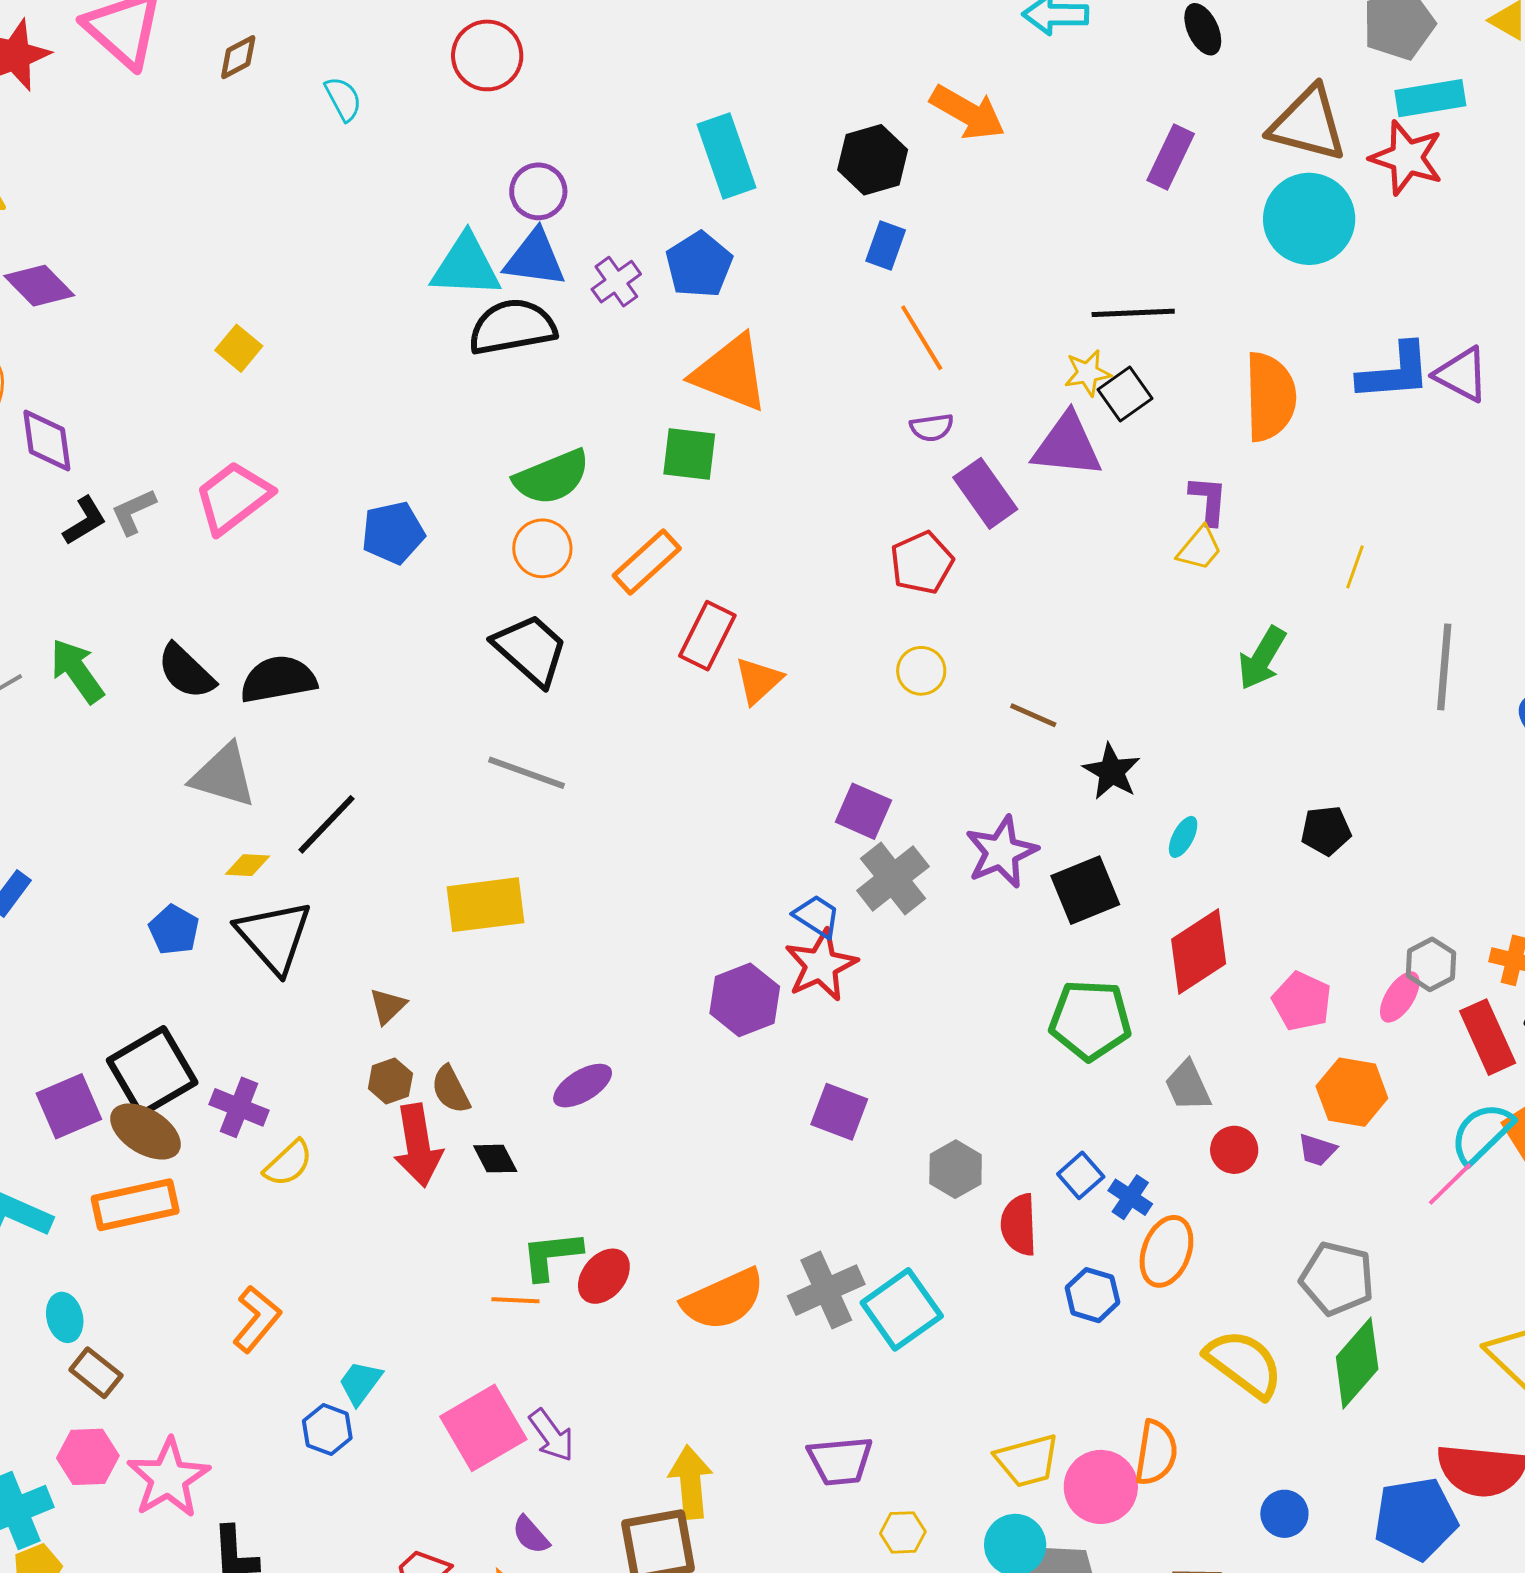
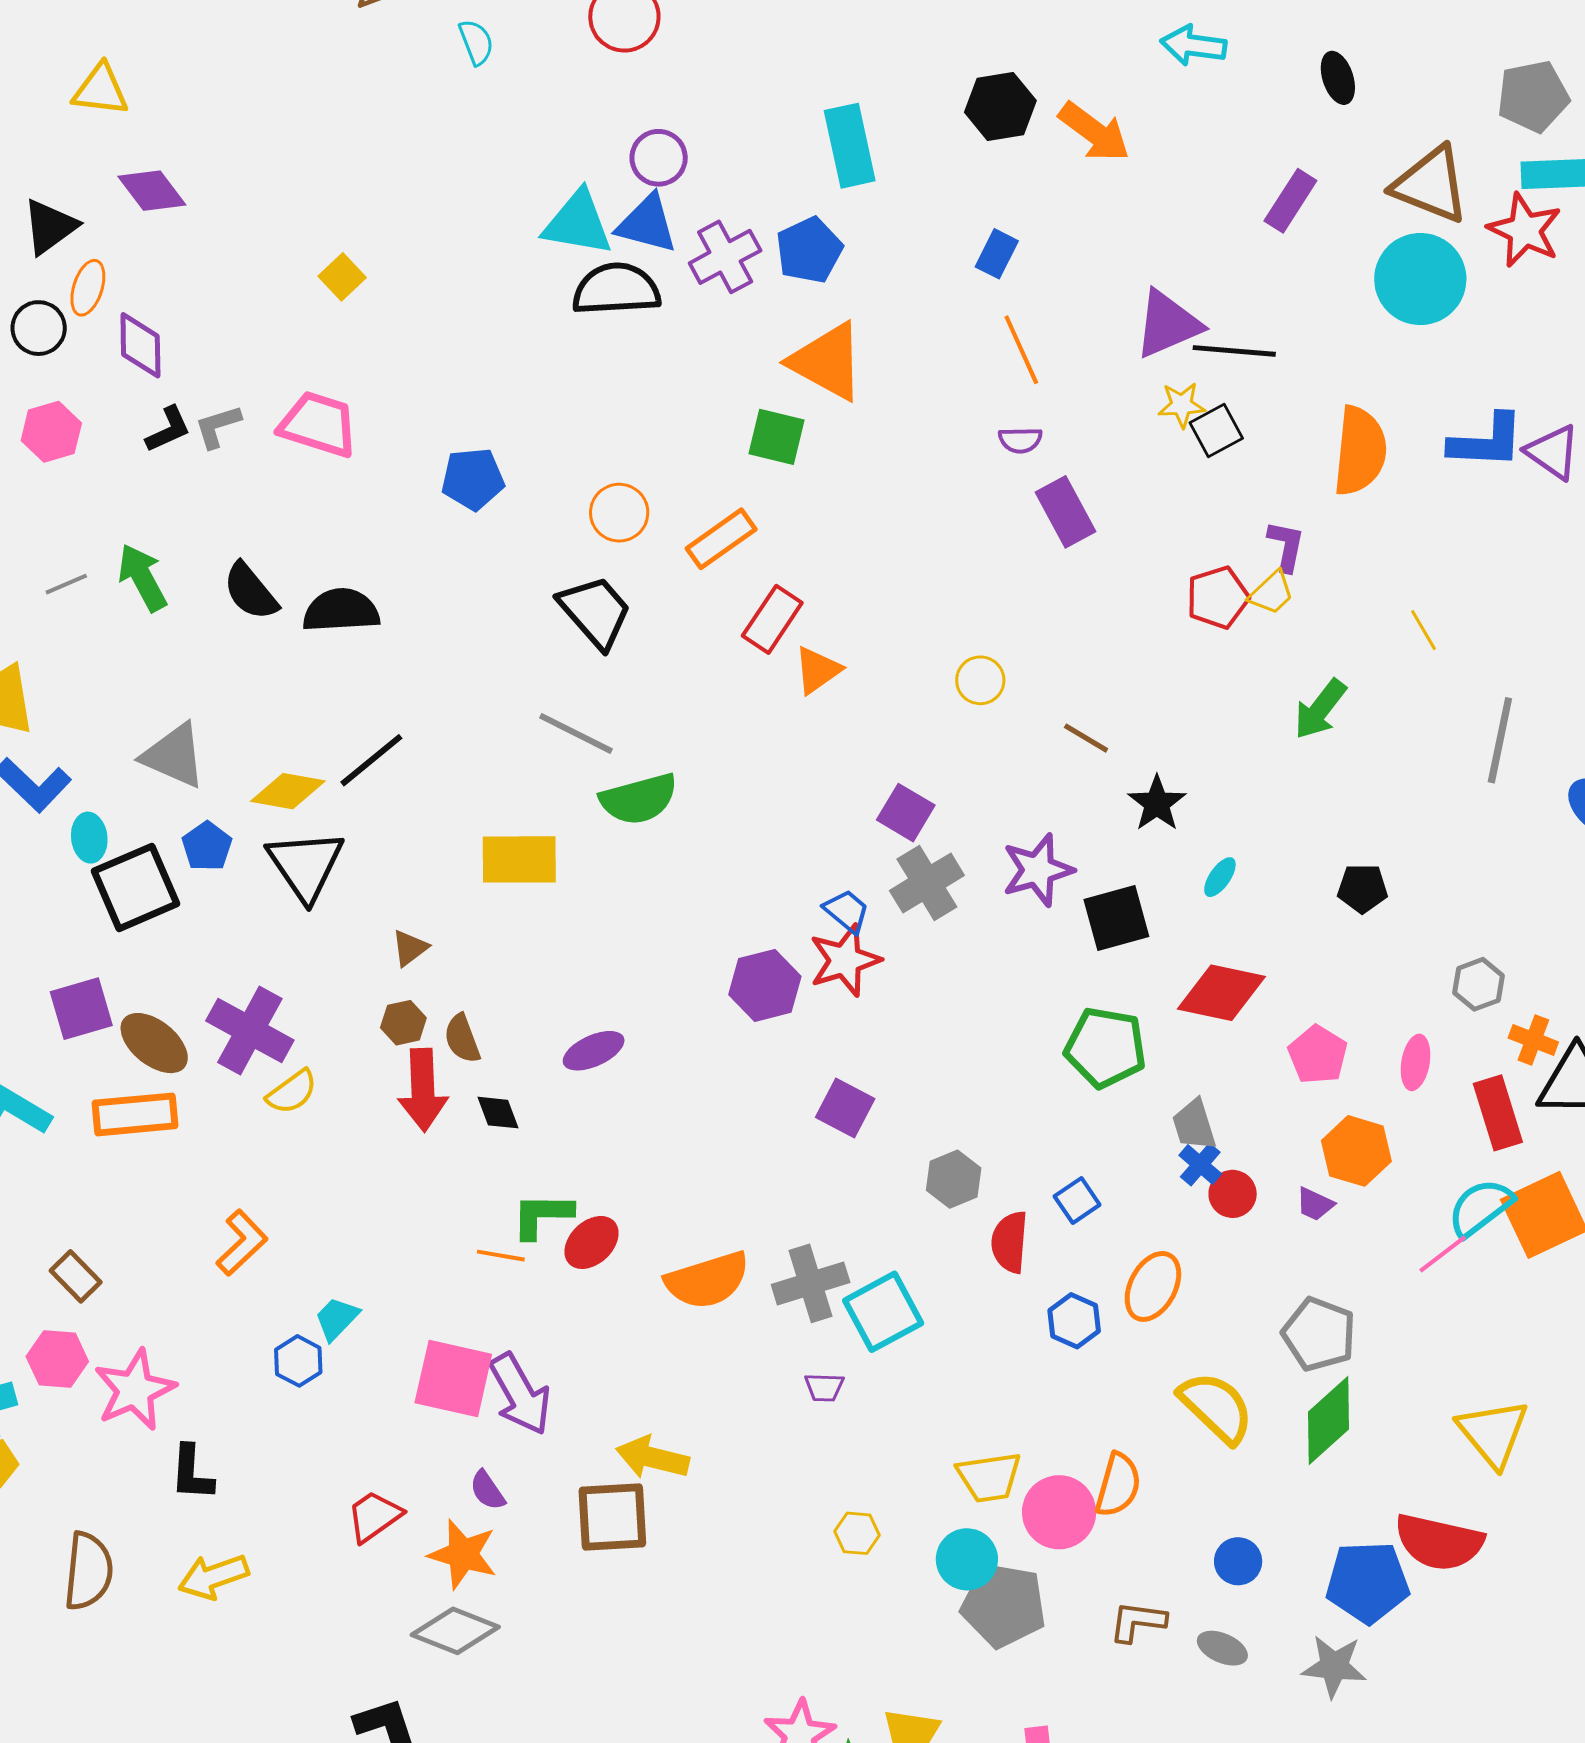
black hexagon: (873, 160) -> (1000, 106), moved
purple cross: (616, 282) -> (725, 257), size x1.4
purple triangle: (1067, 445) -> (1168, 324), moved, turned -36
green semicircle: (552, 477) -> (639, 799), moved
pink trapezoid: (233, 497) -> (318, 424), turned 48
red pentagon: (922, 563) -> (1218, 597), moved
yellow line: (1355, 567) -> (1423, 630), turned -57
gray triangle: (223, 776) -> (174, 756), moved
yellow diamond: (247, 865) -> (288, 791), size x1.6
red diamond: (1199, 952) -> (1221, 993), turned 38
gray hexagon: (1431, 964) -> (1479, 984), moved
pink ellipse: (1400, 997) -> (1415, 1062), turned -30
black square: (152, 1071) -> (136, 887), moved
purple cross: (239, 1107) -> (250, 1030), size x1.5
blue cross: (1130, 1197) -> (1200, 1165), moved
cyan ellipse: (65, 1317) -> (89, 838), moved
pink square: (483, 1428) -> (453, 1378), turned 36
purple arrow: (551, 1435) -> (520, 1394), size x1.5
purple trapezoid: (840, 1461) -> (824, 1387), moved, size x0.6
yellow arrow: (691, 1482) -> (652, 1458), turned -78

